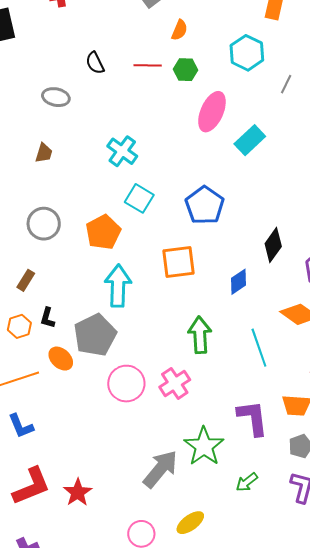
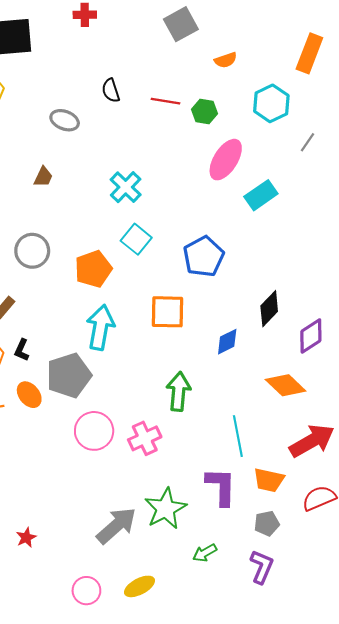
orange semicircle: (180, 30) -> (226, 60), moved, turned 40
cyan line: (259, 348) -> (238, 436), moved
red star: (78, 492) -> (26, 537), size x0.7

